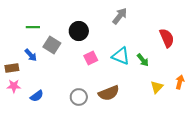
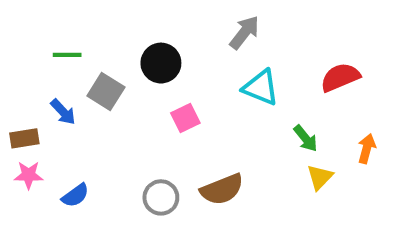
red semicircle: (167, 38) -> (340, 77), turned -90
cyan triangle: (121, 56) -> (261, 87), moved
green arrow: (143, 60) -> (306, 138), moved
orange arrow: (180, 82) -> (367, 149), moved

